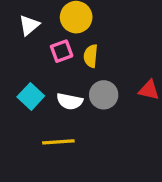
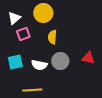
pink square: (62, 51) -> (23, 34), moved
cyan square: (31, 96) -> (15, 62), turned 35

